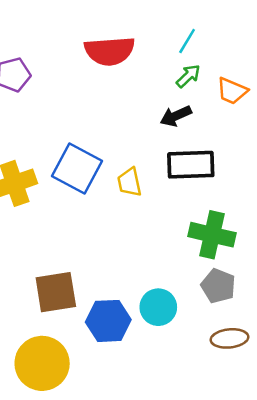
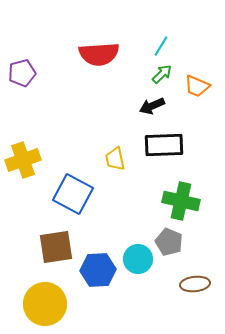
blue square: (77, 168) -> (73, 194), moved
gray pentagon: (218, 286) -> (169, 242), moved

